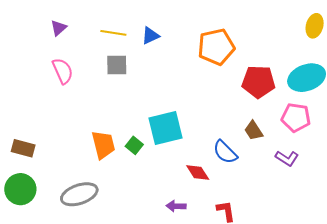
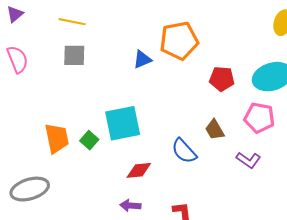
blue triangle: (150, 36) -> (142, 59), moved
red pentagon: (258, 82) -> (222, 79), size x0.7
red diamond: (198, 173) -> (139, 170), moved, turned -65

